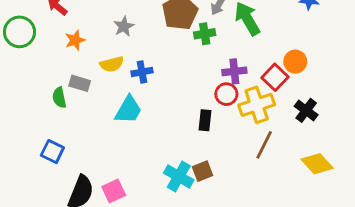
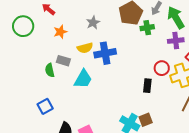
purple cross: (234, 71) -> (176, 41), moved
blue cross: (142, 72) -> (105, 53), size x1.5
cyan trapezoid: (128, 110) -> (83, 79), moved
blue square: (52, 152) -> (45, 106), turned 35

